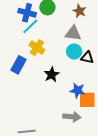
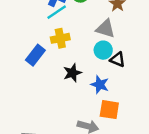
yellow cross: (37, 48) -> (60, 38), turned 35
blue star: (78, 90) -> (100, 85), moved

